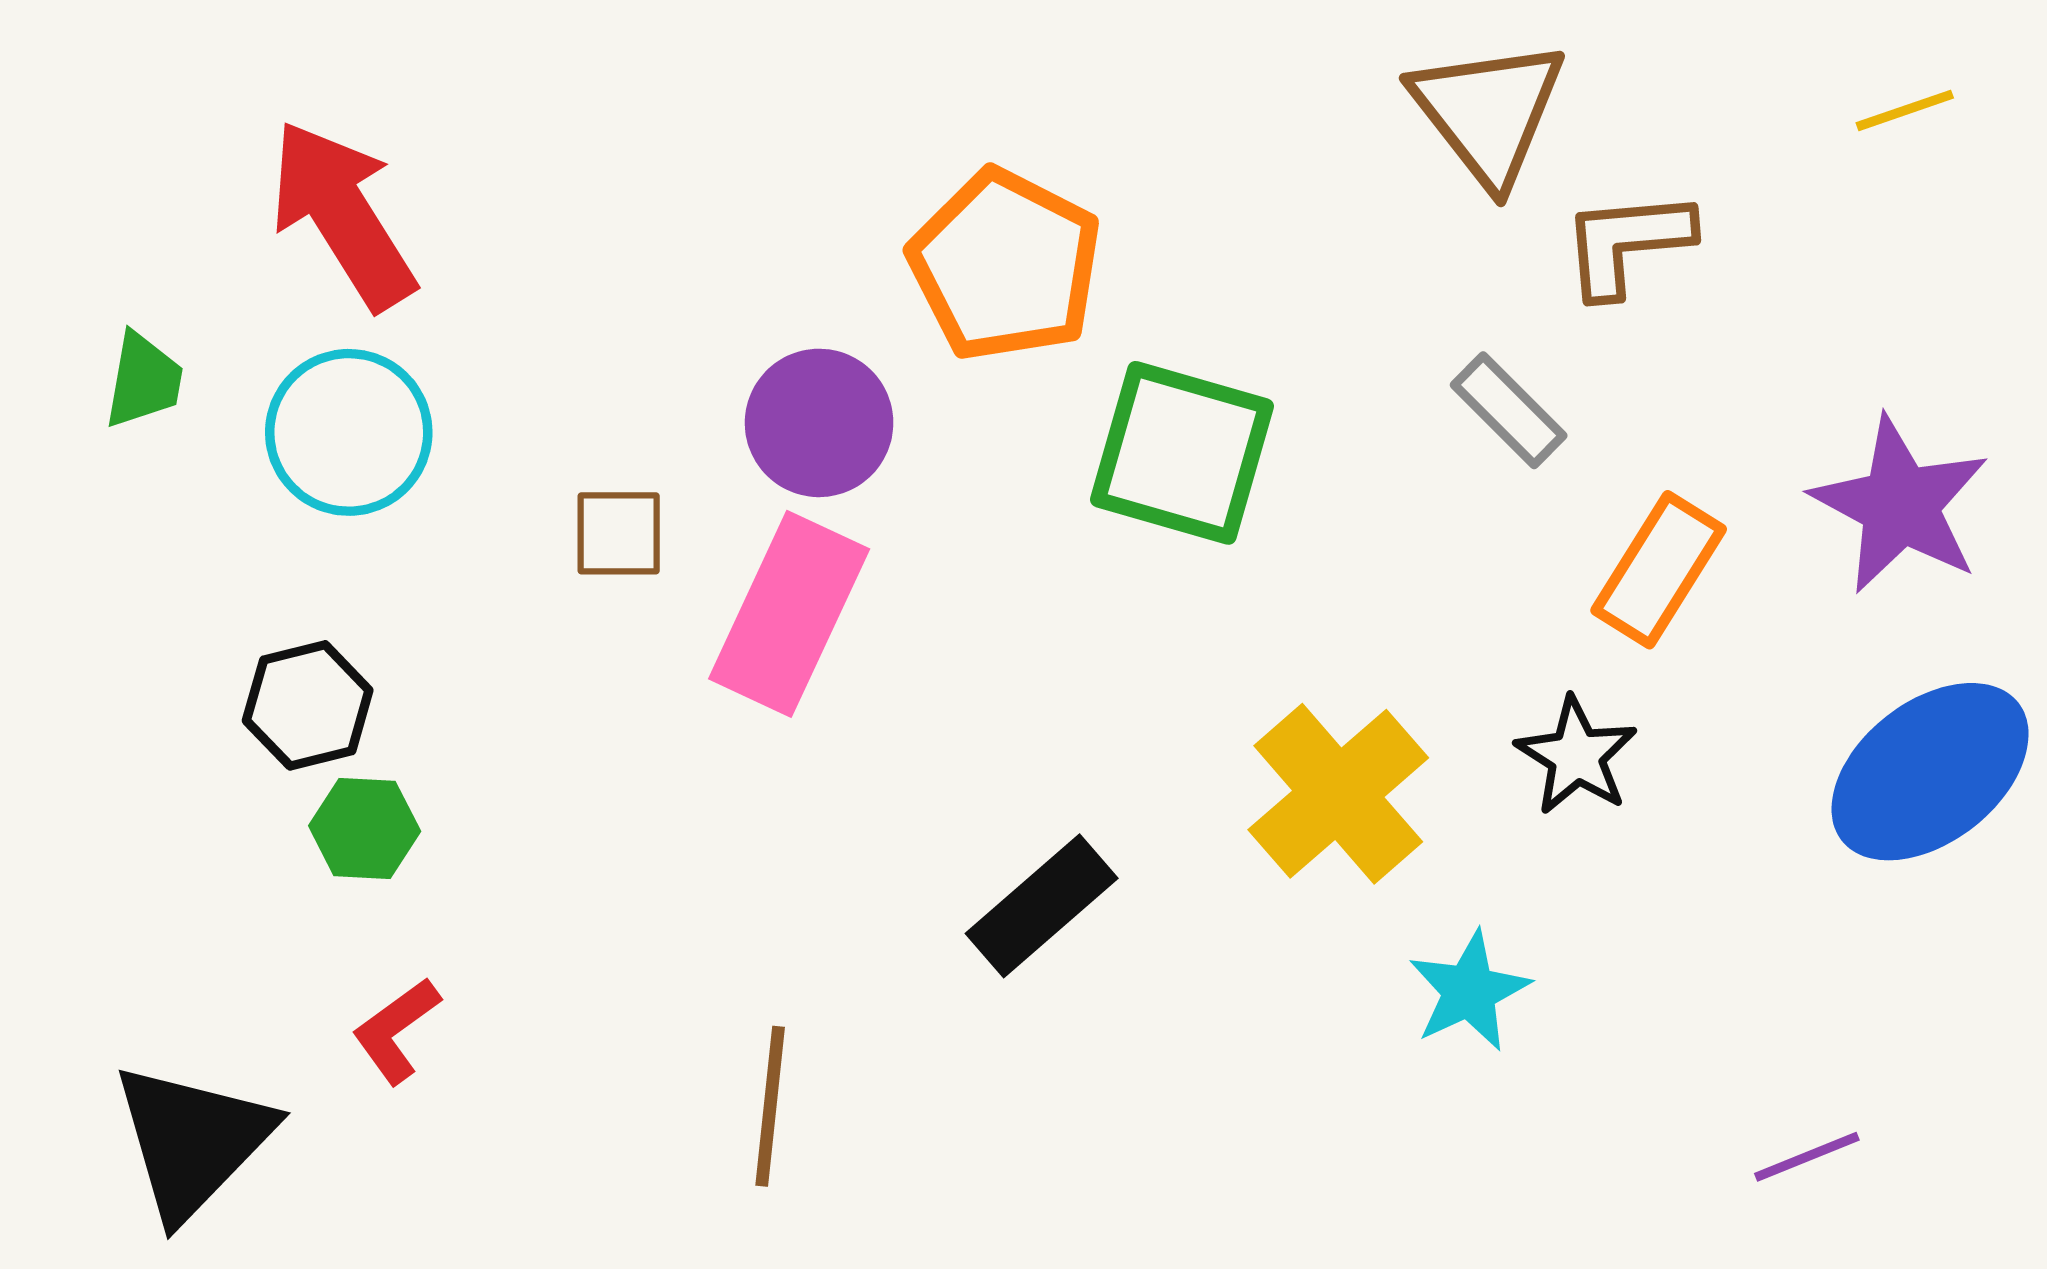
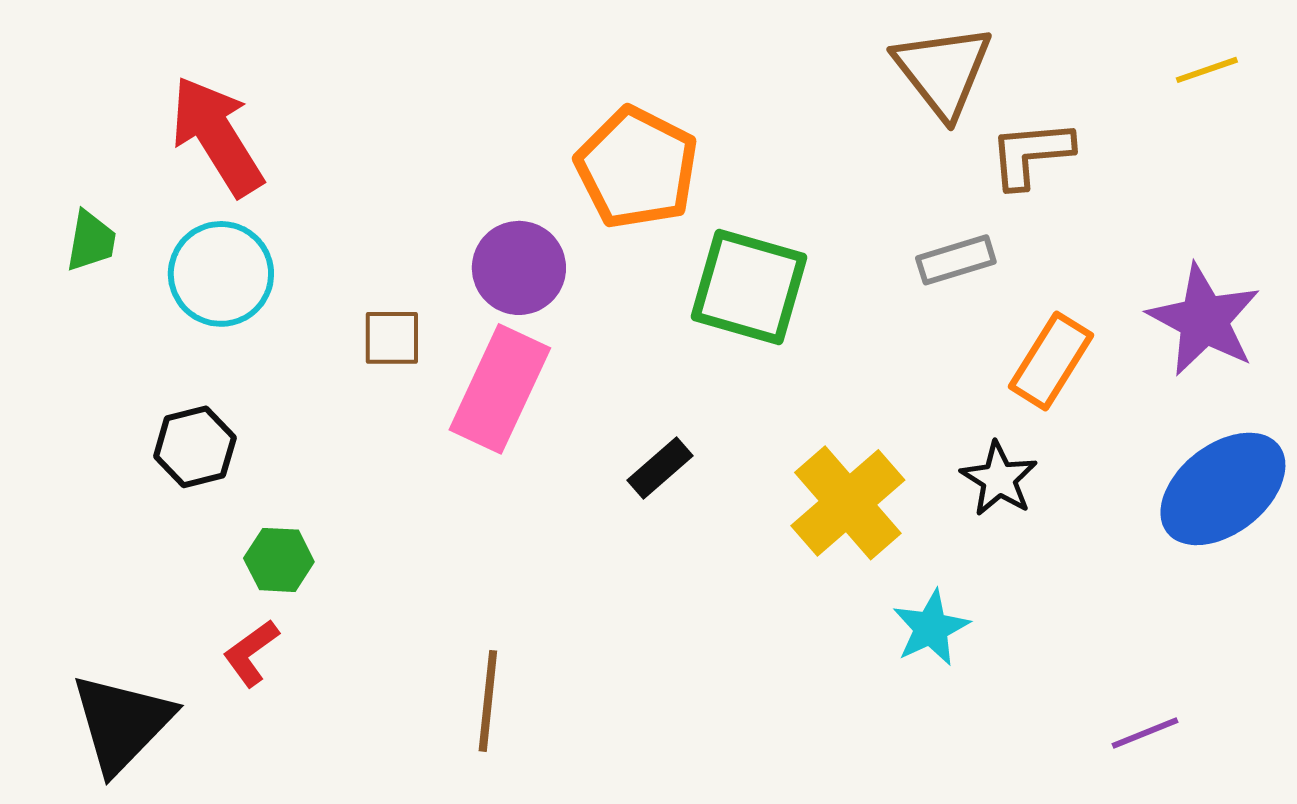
gray rectangle: (1509, 410) -> (956, 260), turned -62
green hexagon: (365, 828) -> (279, 560), moved
black rectangle: (1042, 906) -> (660, 468), moved, size x0.7

